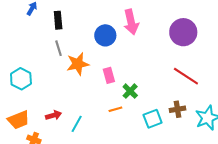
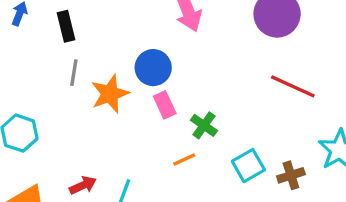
blue circle: (105, 35) -> (153, 68), moved
gray line: (58, 48) -> (74, 73), turned 35
brown cross: (177, 109) -> (291, 175), moved

